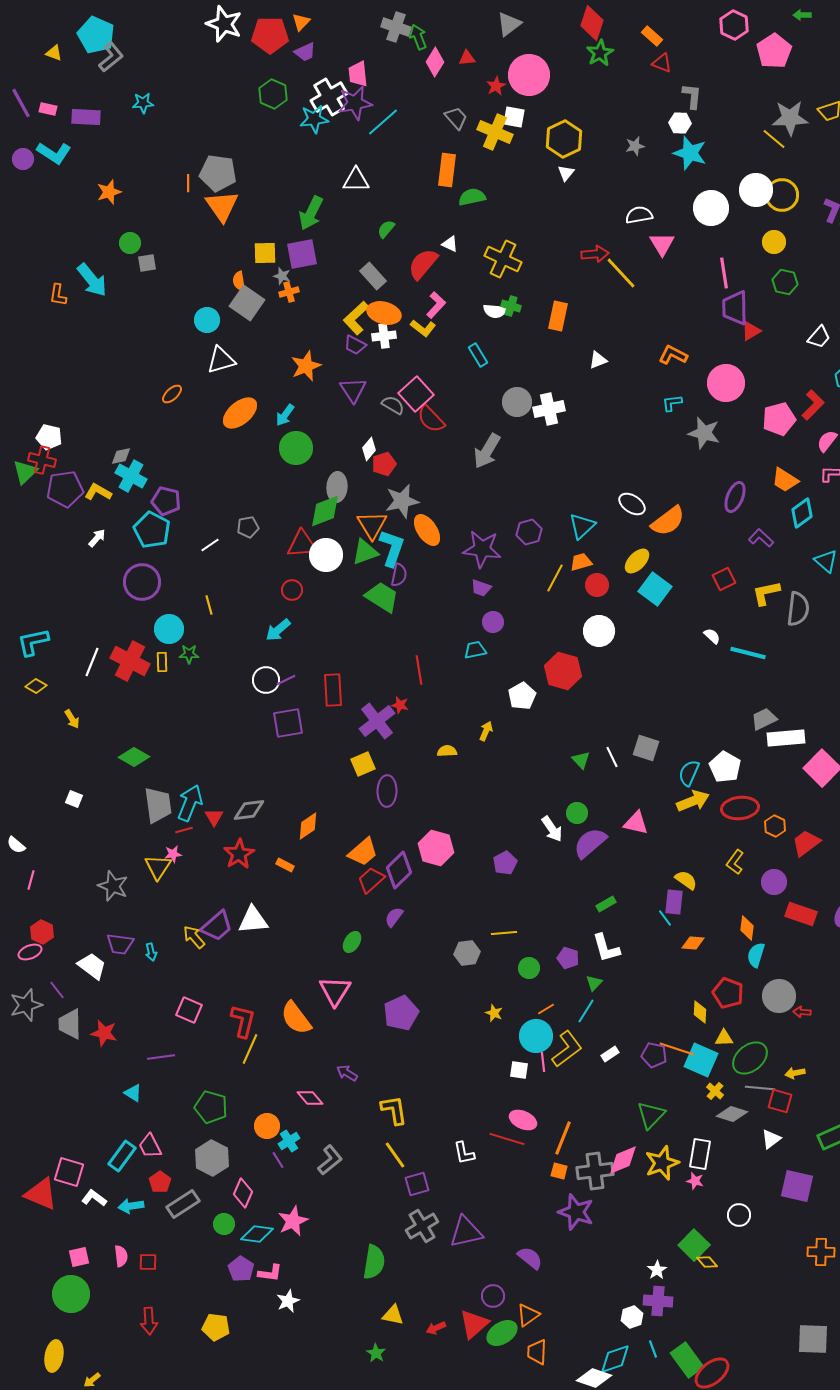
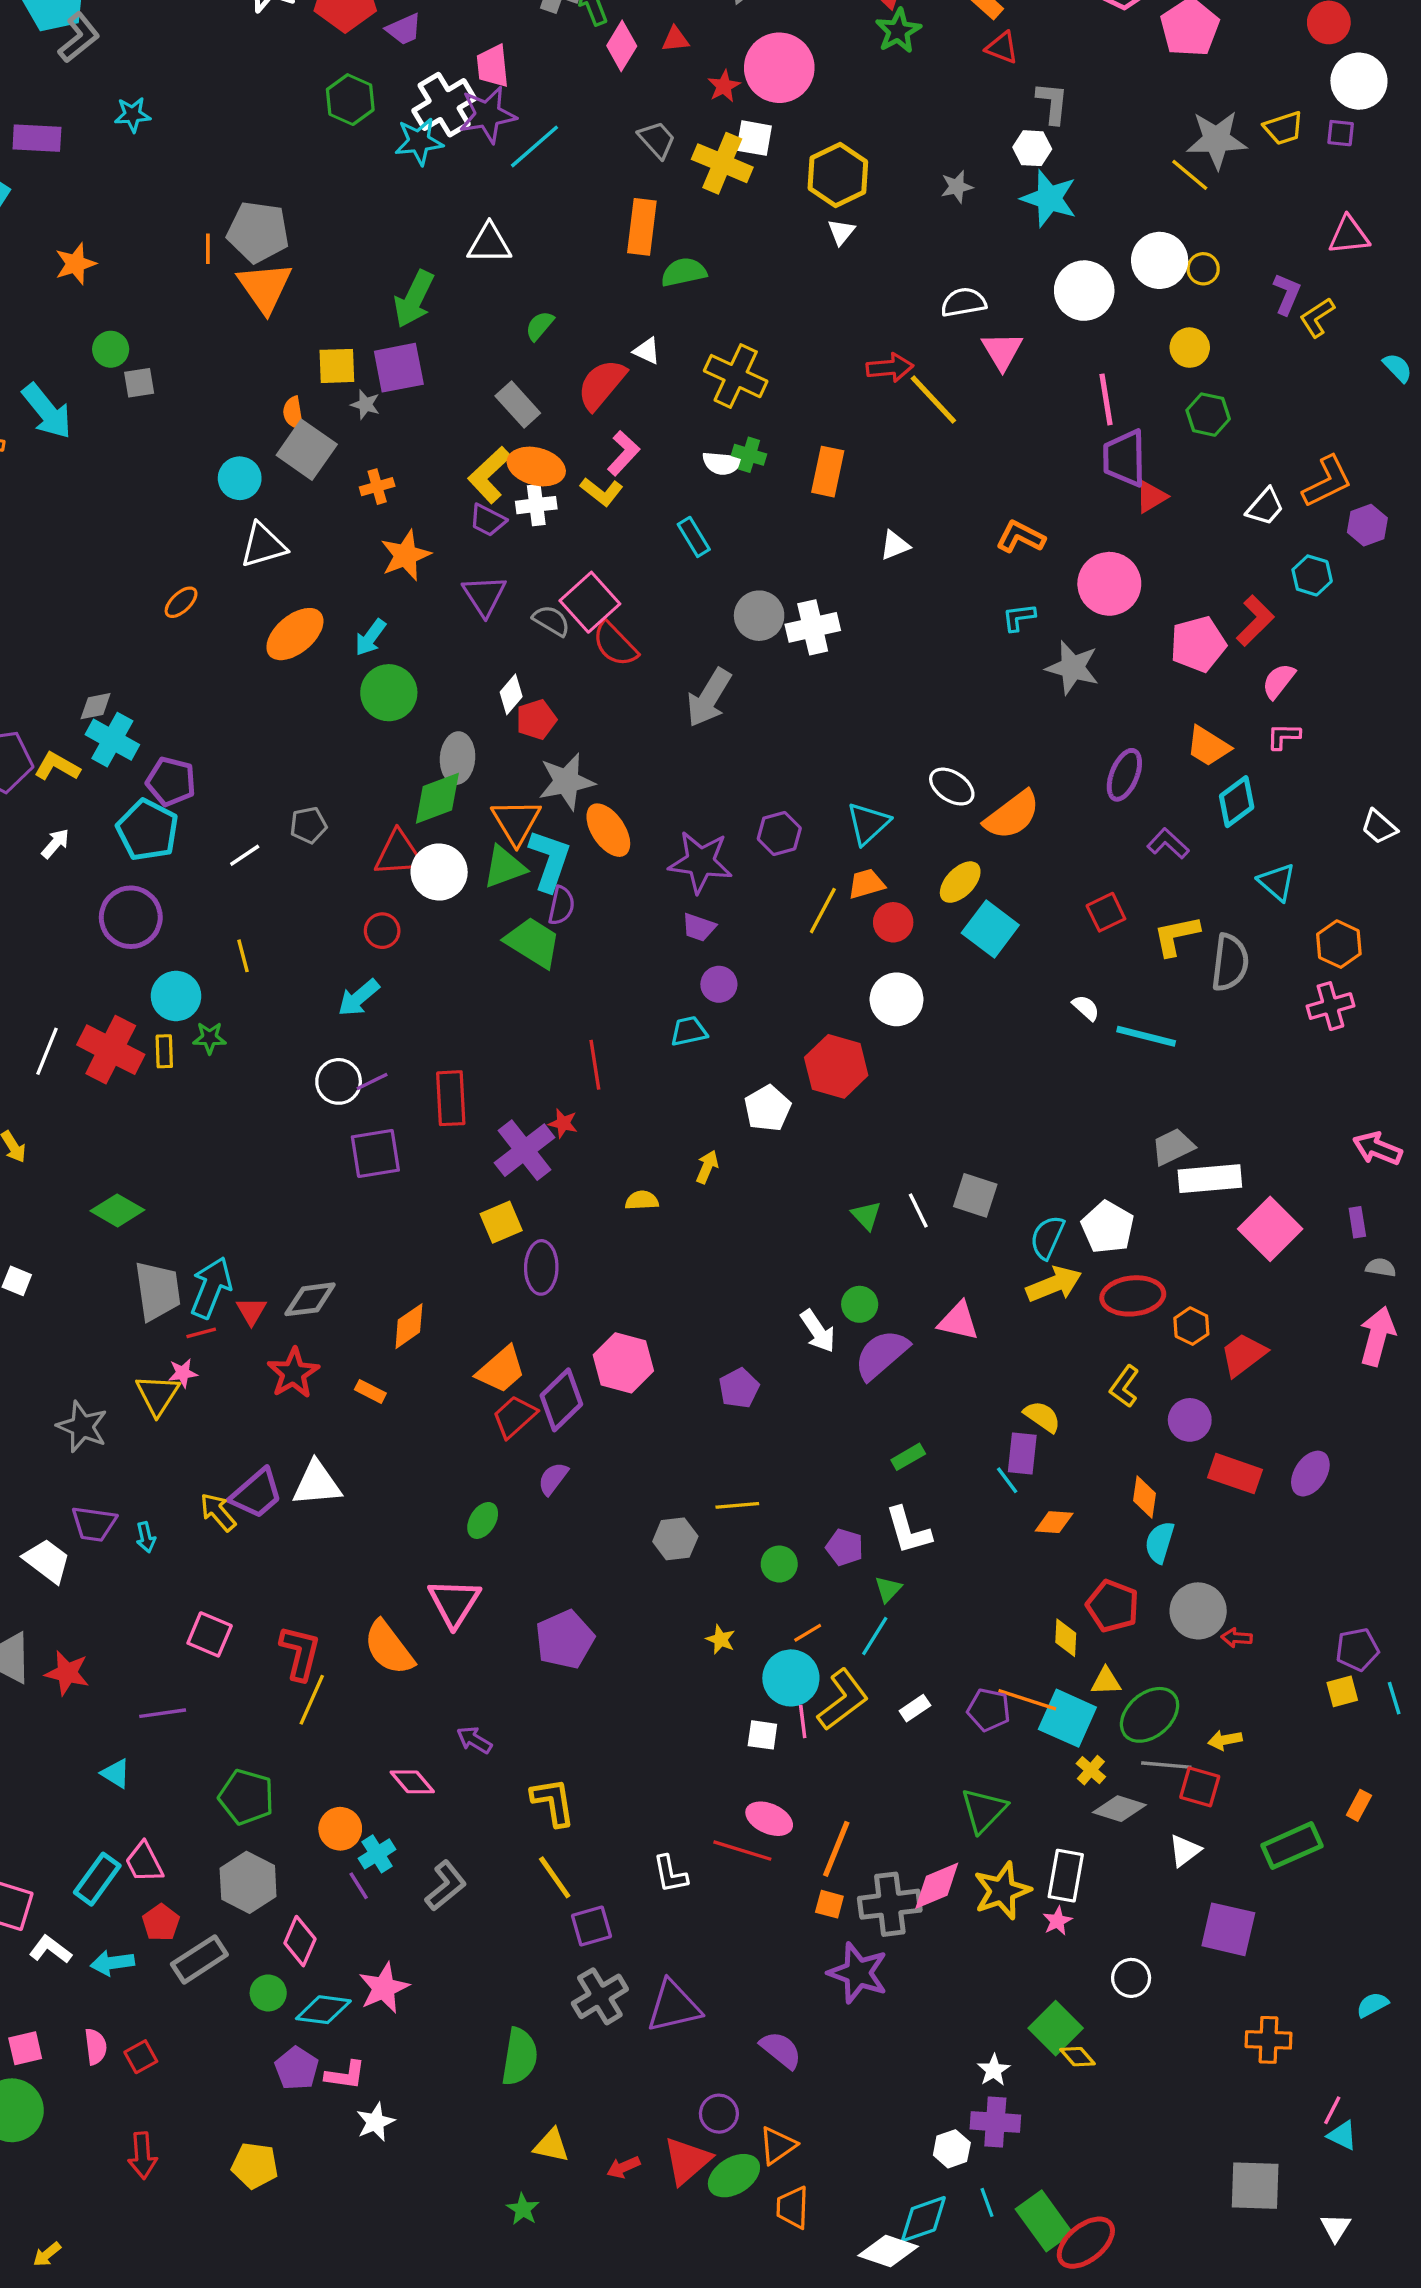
yellow circle: (782, 195) -> (1203, 269), size x0.6
orange cross: (289, 292) -> (377, 487), moved
pink star: (695, 1181) -> (1057, 1921), turned 30
red square: (148, 1262) -> (141, 2057), turned -30

